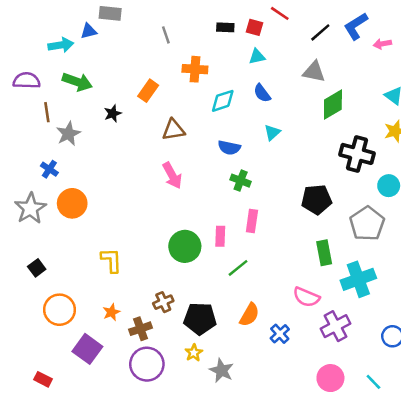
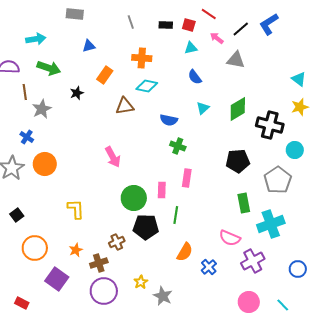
blue triangle: (89, 31) -> (89, 46), moved
gray line: (166, 35) -> (131, 22), moved
pink arrow: (382, 44) -> (217, 38), moved, turned 48
cyan diamond: (223, 101) -> (147, 86), moved, turned 30
green diamond: (333, 105) -> (238, 109), moved
pink arrow: (172, 175) -> (113, 157), moved
green line: (238, 268) -> (176, 215), turned -42
black pentagon: (200, 319) -> (146, 227), moved

